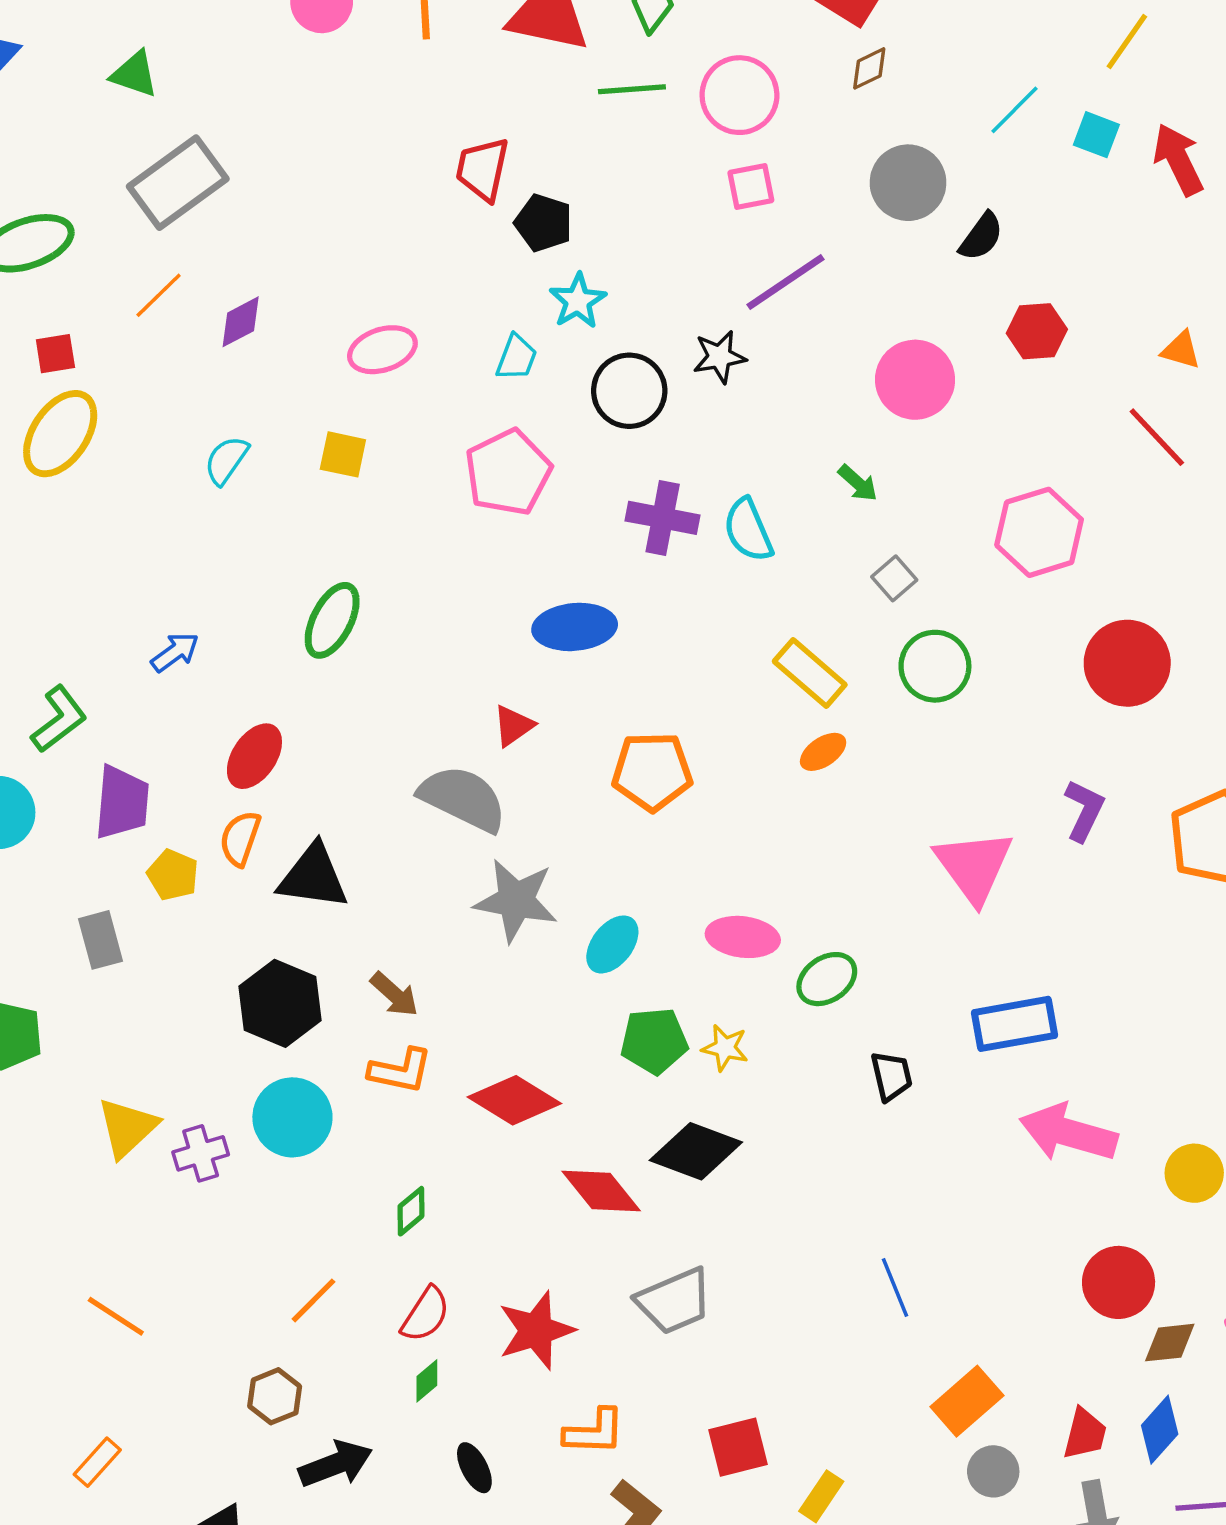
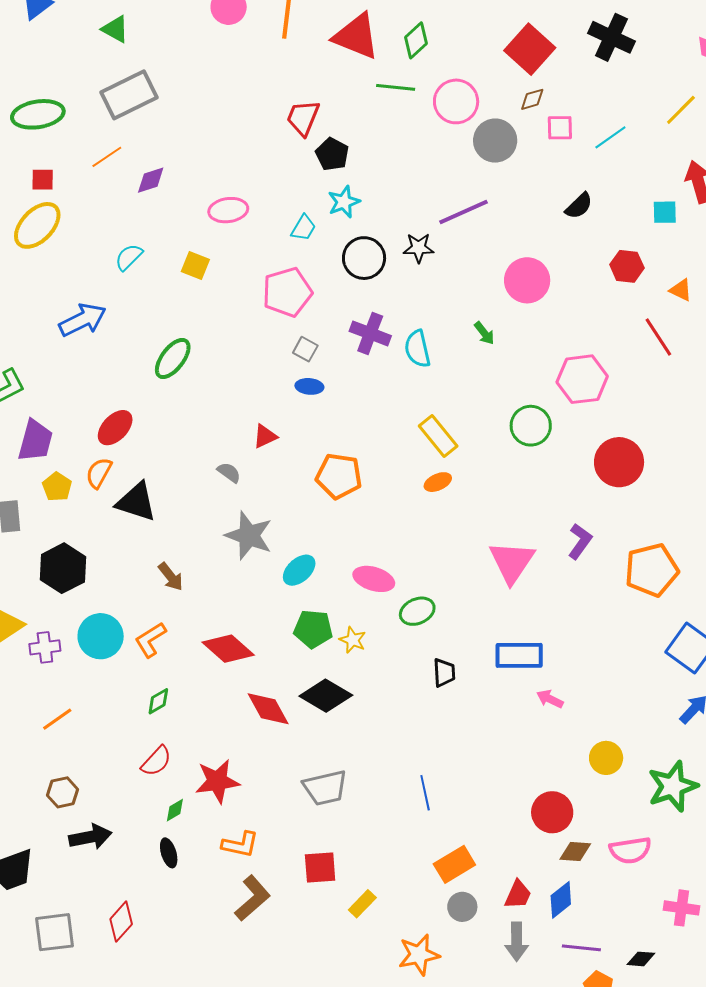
cyan square: (1096, 135) -> (665, 212), moved, turned -32
gray circle: (908, 183) -> (495, 141), moved
pink square: (751, 186) -> (560, 128), moved
red hexagon: (1037, 331) -> (627, 266), moved
gray square: (894, 578) -> (305, 349), moved, turned -30
blue ellipse: (575, 627) -> (309, 386), size x0.6
blue arrow: (175, 652) -> (83, 320), moved, size x1.6
green circle: (935, 666) -> (531, 426), moved
gray semicircle: (463, 798) -> (229, 472), size x0.5
black hexagon: (280, 1003) -> (63, 568), moved
orange L-shape: (400, 1071) -> (150, 640), moved, turned 126
pink arrow: (1068, 1133) -> (550, 699), moved, size x0.5
orange line: (313, 1300) -> (57, 719), moved
gray trapezoid: (674, 1301) -> (325, 788), moved
green diamond: (427, 1381) -> (175, 810), moved

